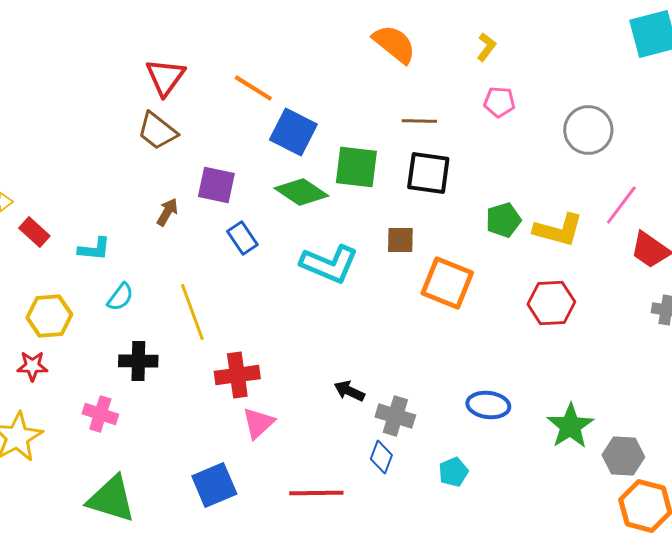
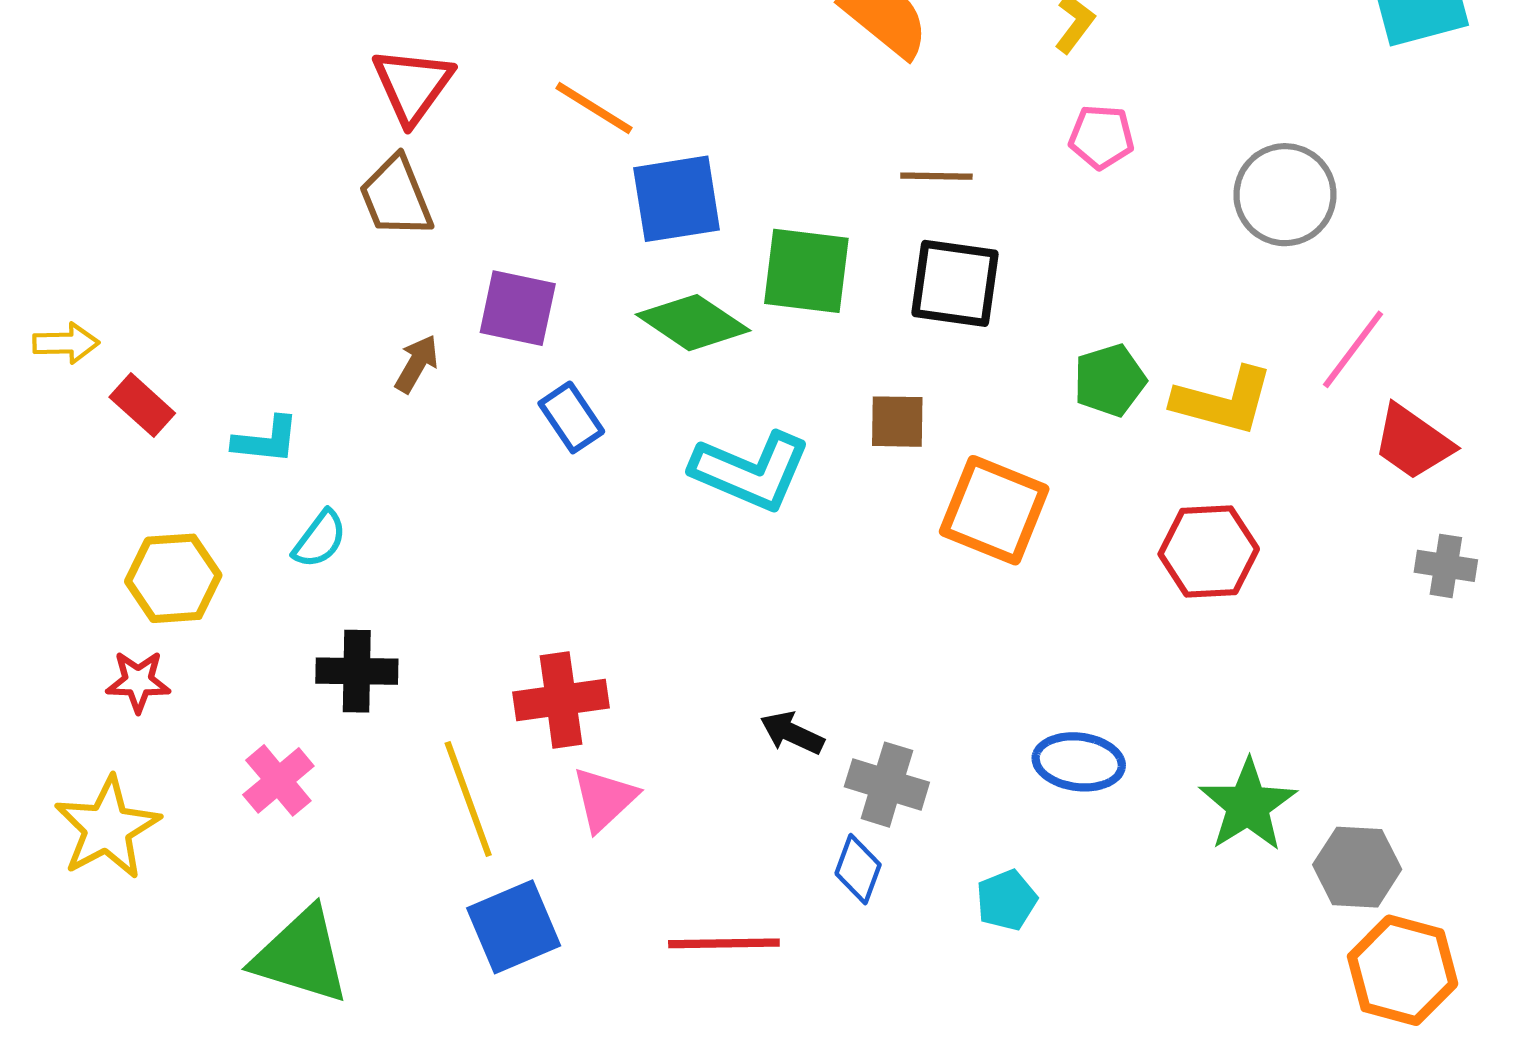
brown trapezoid: (157, 131) -> (396, 197), turned 30
blue square: (293, 132) -> (677, 199), turned -36
yellow line: (192, 312) -> (468, 799), moved
pink cross: (100, 414) -> (278, 780), turned 32

